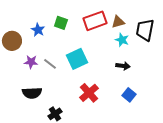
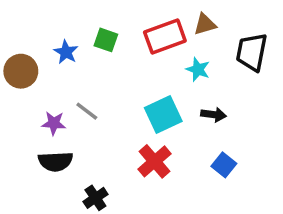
brown triangle: (118, 22) -> (205, 24), moved
cyan star: (122, 40) -> (198, 69), moved
cyan square: (77, 59) -> (163, 115), moved
purple star: (31, 62) -> (54, 123), moved

